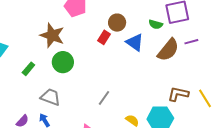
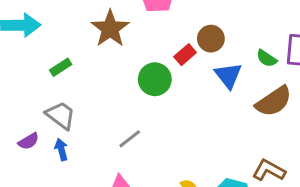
green circle: (63, 62) -> (155, 79), moved
gray trapezoid: (50, 97) -> (61, 115), moved
gray line: (104, 98) -> (130, 139), moved

